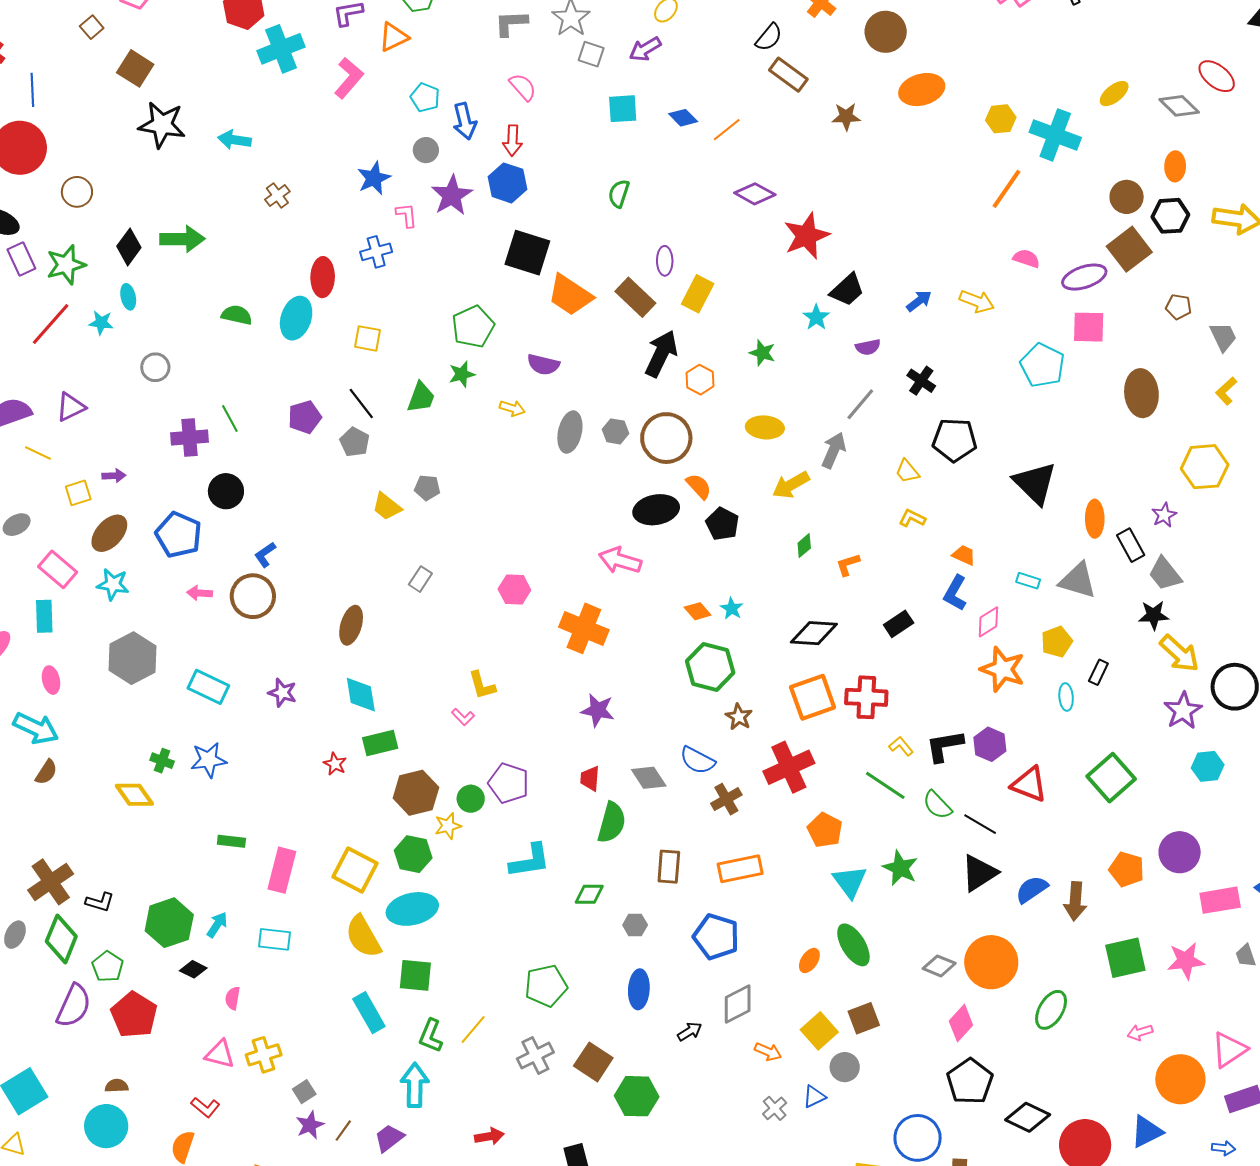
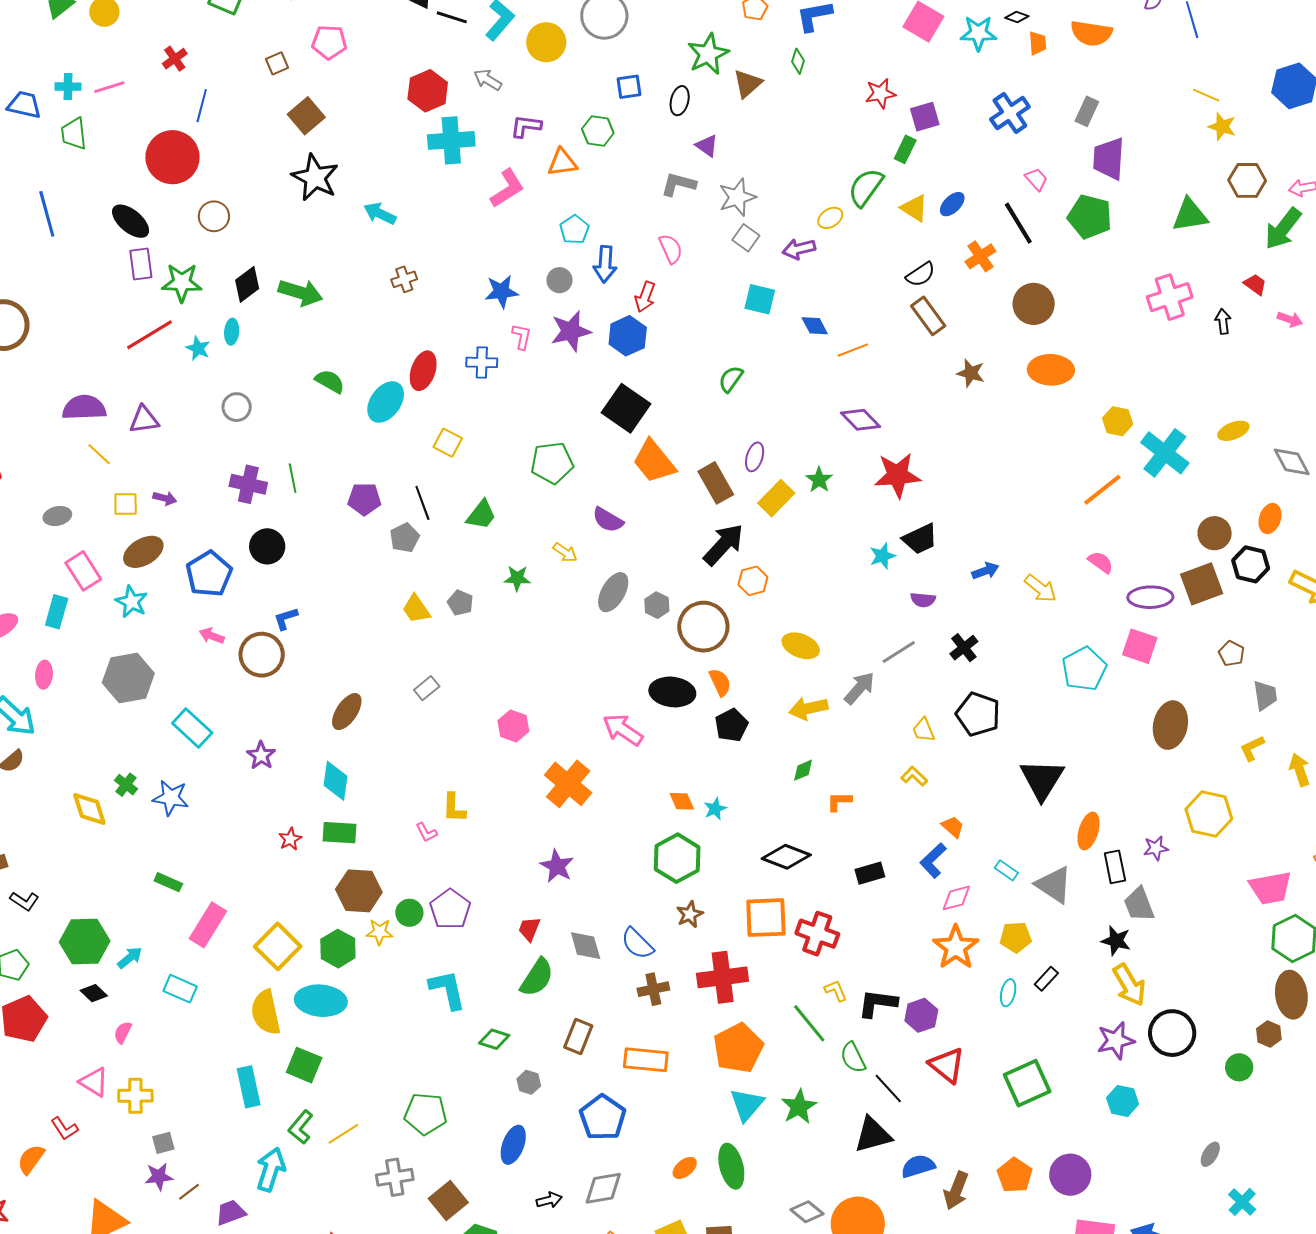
green star: (762, 353) -> (819, 480), moved
green star: (462, 374) -> (517, 578), moved
orange pentagon: (825, 830) -> (738, 1048), size x1.4
cyan L-shape: (530, 861) -> (447, 990), turned -111

